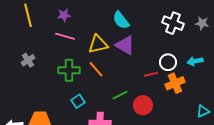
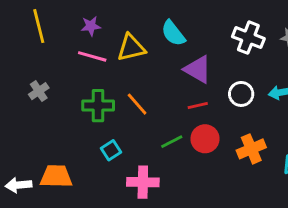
yellow triangle: (98, 44) -> (131, 48), moved
purple triangle: (125, 45) -> (198, 69), moved
red line: (151, 74) -> (198, 106), moved
orange cross: (175, 83) -> (251, 149), moved
red circle: (143, 105) -> (205, 139), moved

